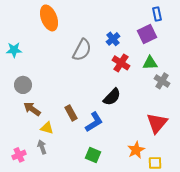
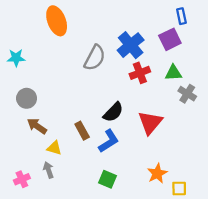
blue cross: (113, 39) -> (131, 45), size x1.6
red cross: (121, 63) -> (140, 73), turned 36
black semicircle: (112, 97) -> (113, 112), moved
red triangle: (157, 123) -> (150, 123), moved

